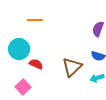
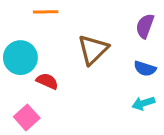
brown triangle: (72, 67) -> (93, 50), moved

